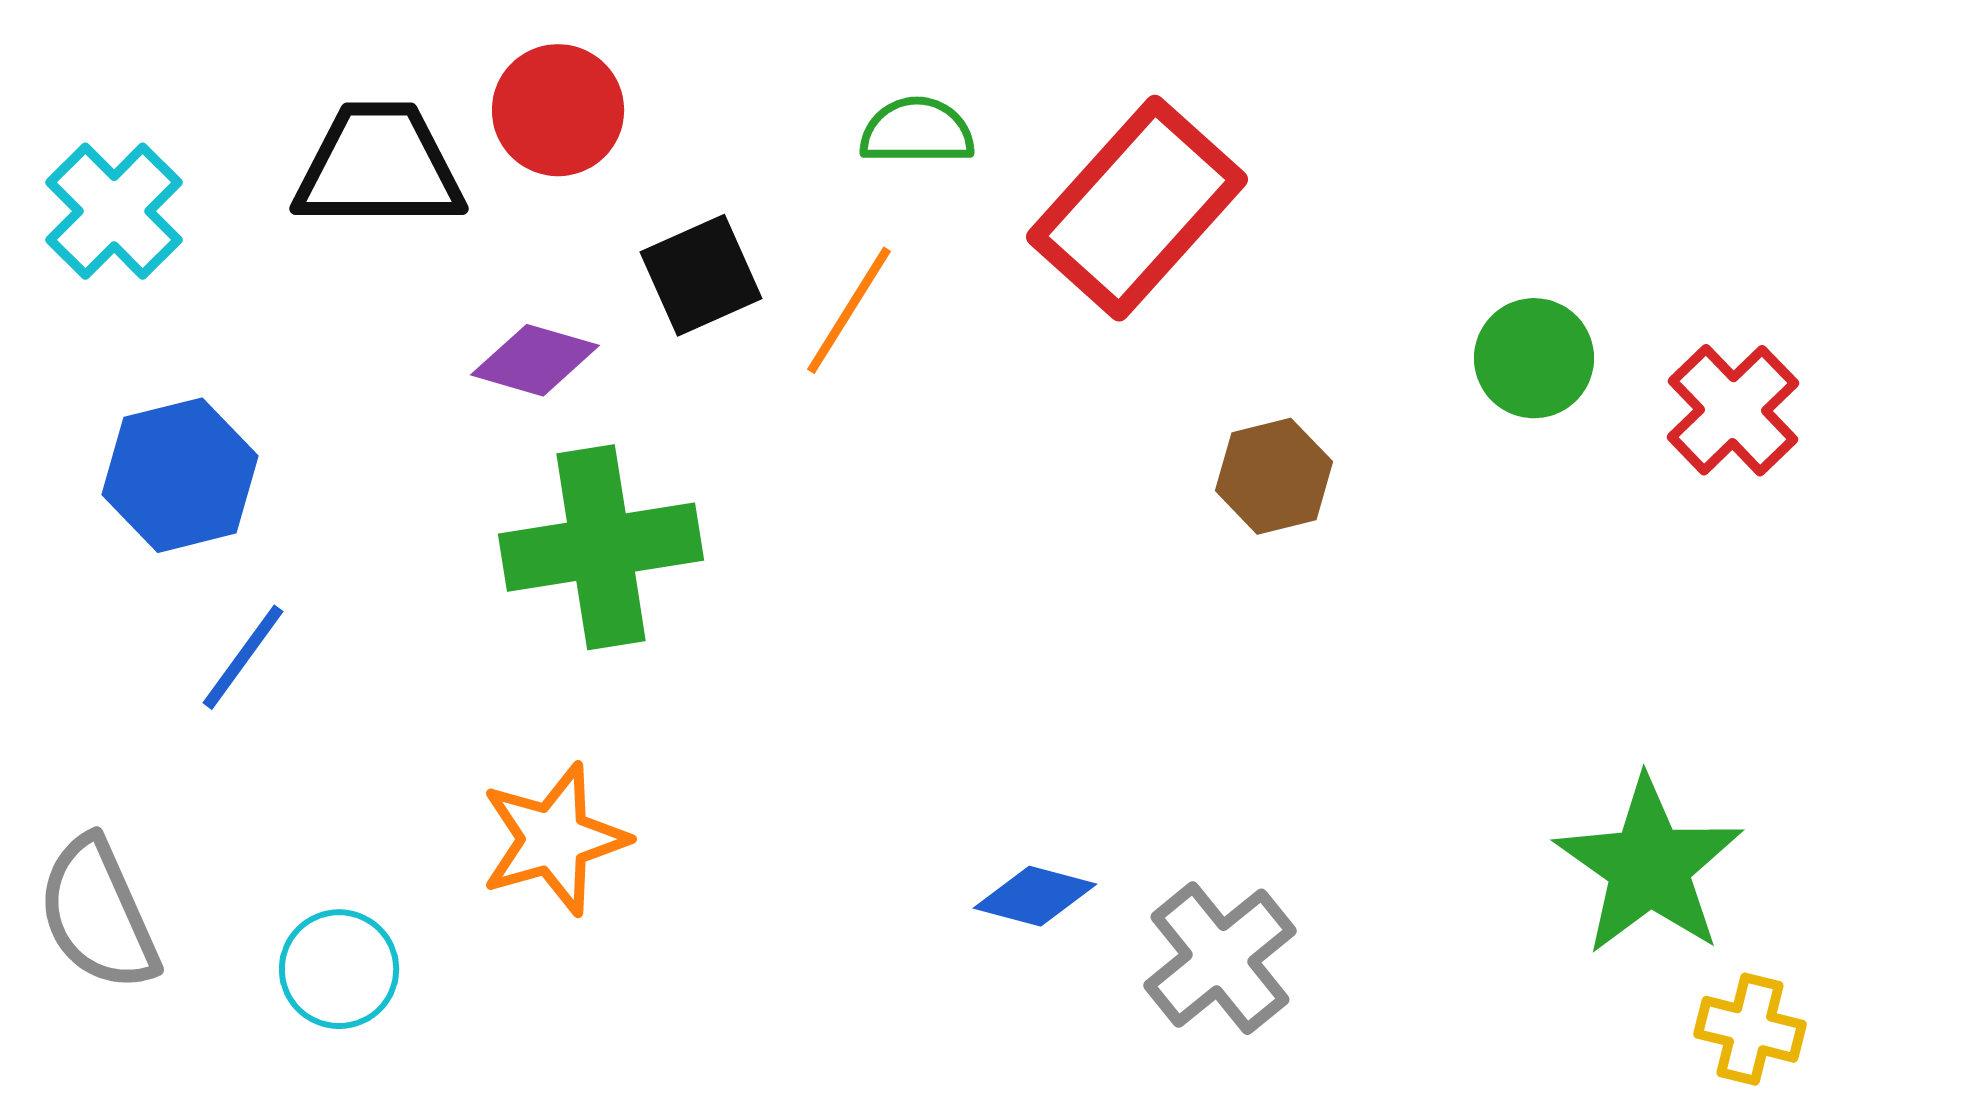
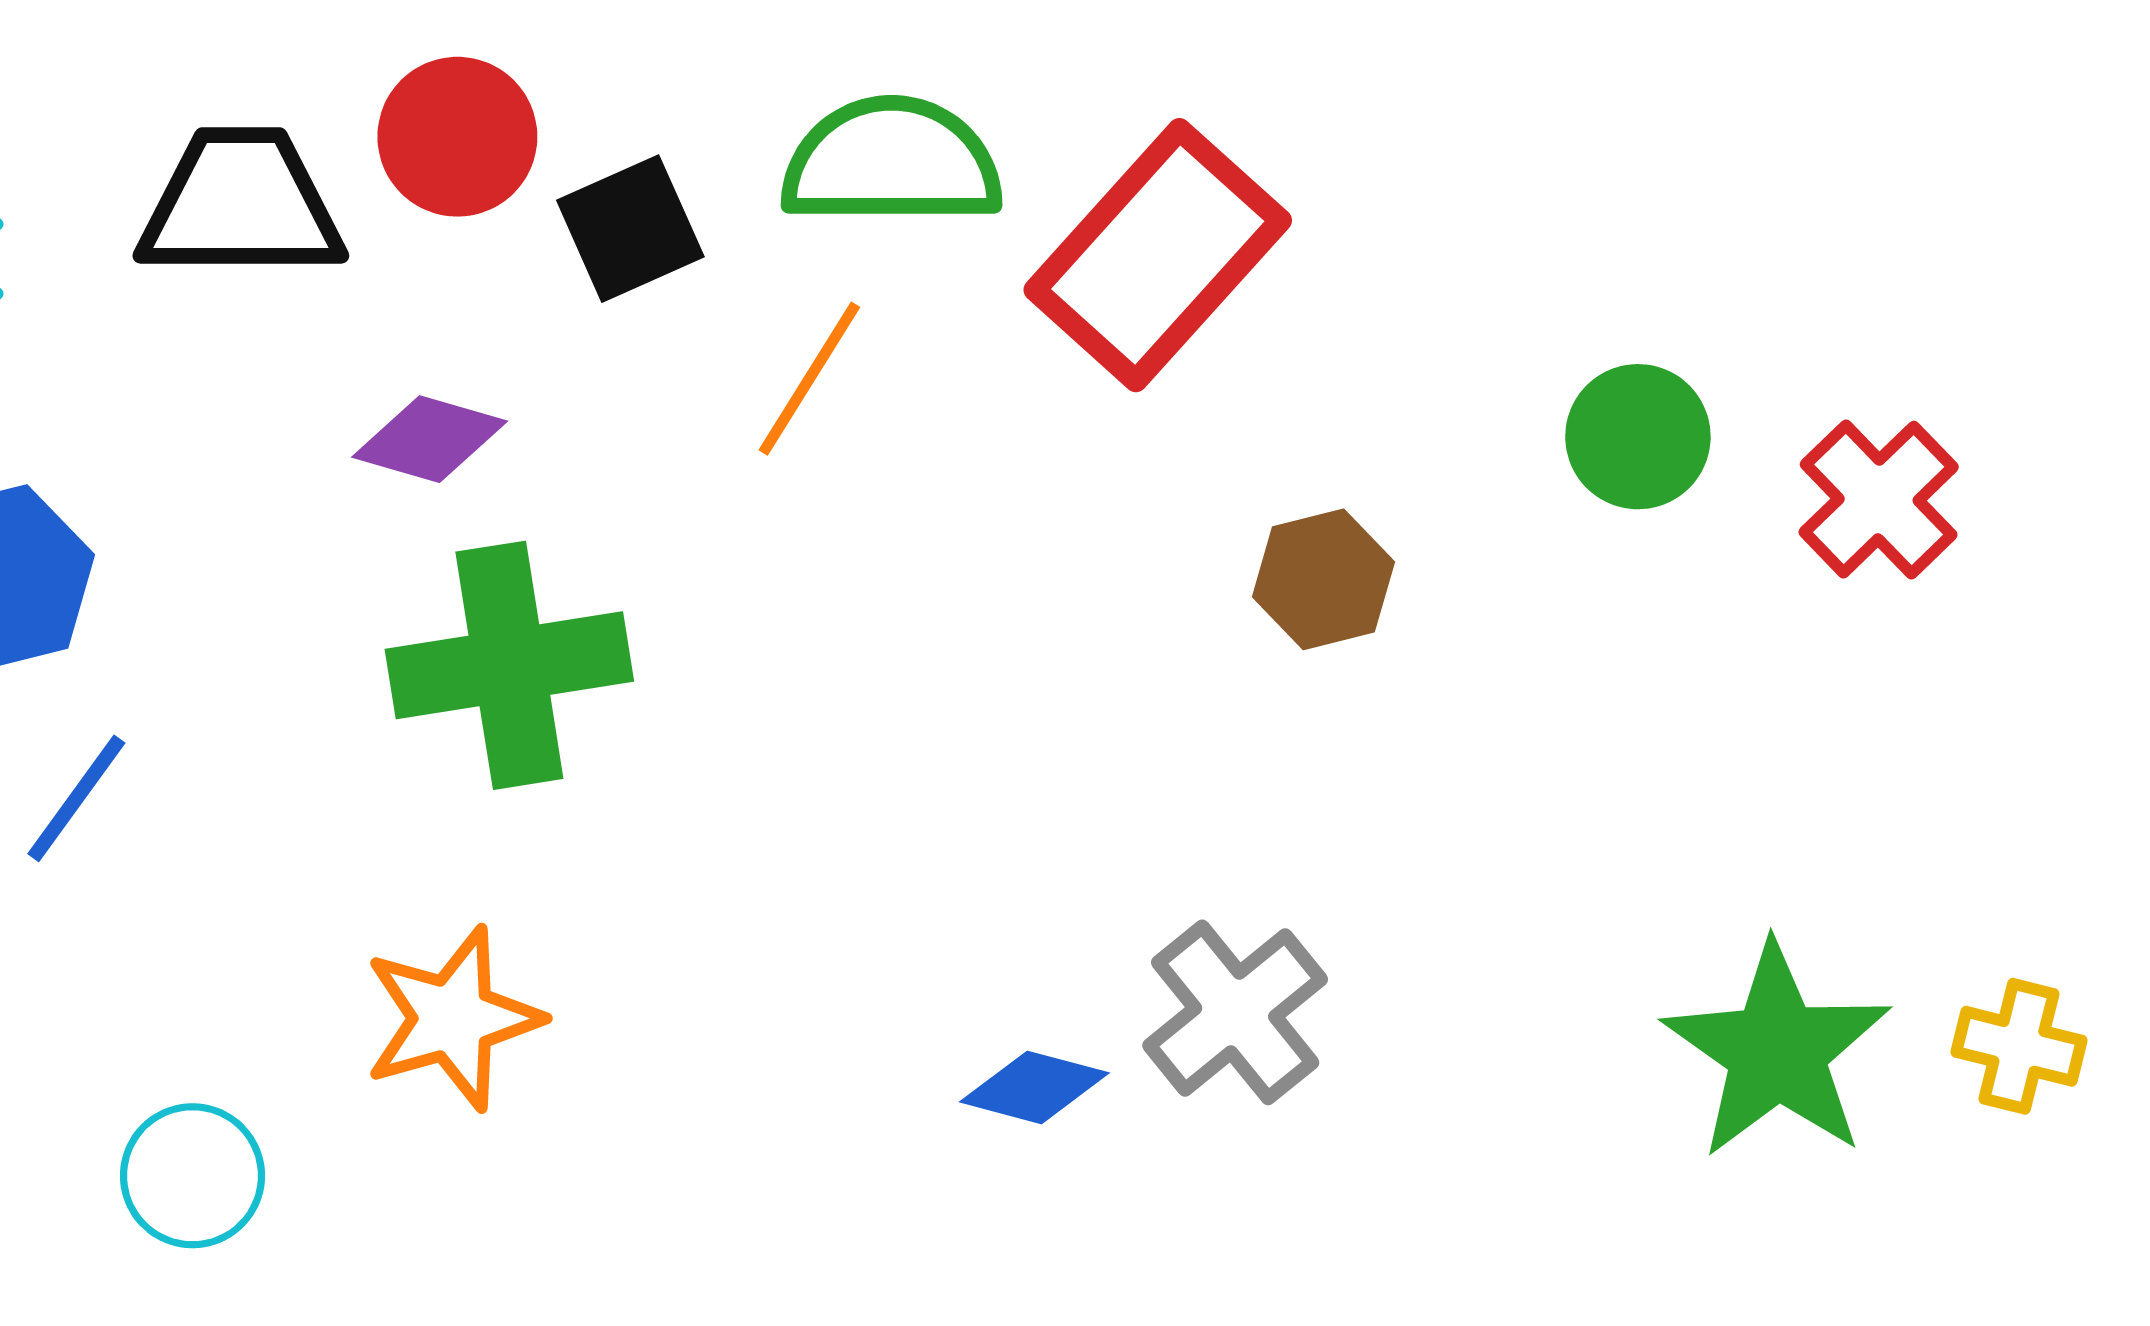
green semicircle: (917, 131) -> (892, 162), size x1.6
black square: (701, 275) -> (630, 229), moved
gray cross: (1220, 958) -> (1235, 1012), moved
yellow cross: (1750, 1029) -> (2019, 1046), moved

